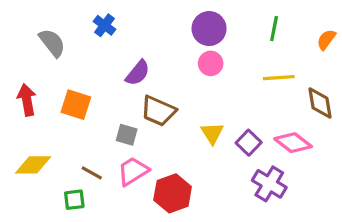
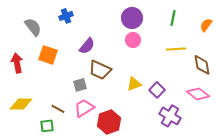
blue cross: (104, 25) -> (66, 16), turned 32
orange square: (76, 105) -> (48, 55), moved
yellow triangle: (212, 133) -> (134, 84), turned 42
gray square: (127, 135) -> (80, 85), turned -32
pink diamond: (293, 143) -> (198, 94), moved

